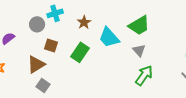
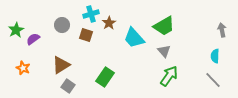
cyan cross: (55, 13) -> (91, 14), moved
brown square: (51, 45) -> (86, 35), moved
green rectangle: (80, 52) -> (105, 77), moved

